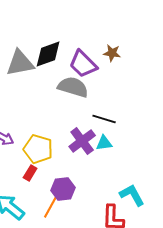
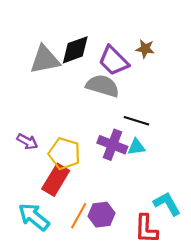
purple cross: (82, 141) -> (112, 145), turned -32
red rectangle: (30, 173) -> (56, 180), size x1.8
purple hexagon: (63, 189) -> (102, 215), moved

